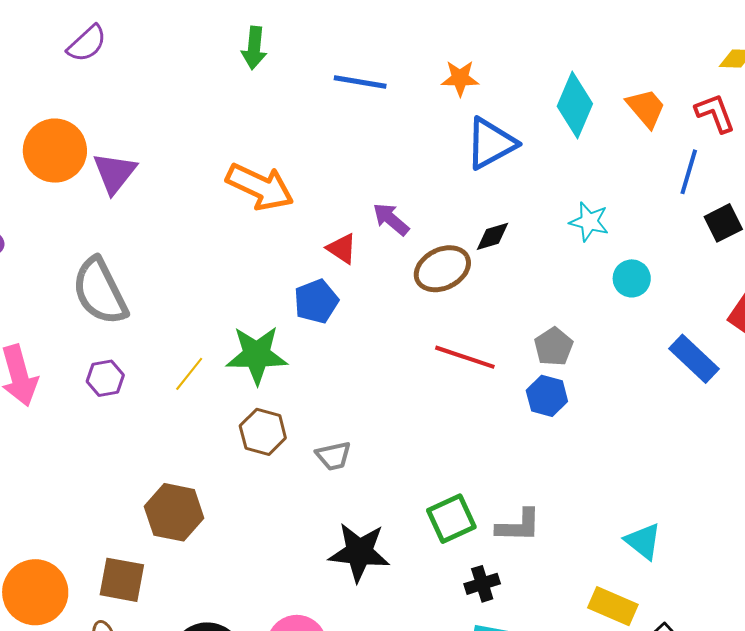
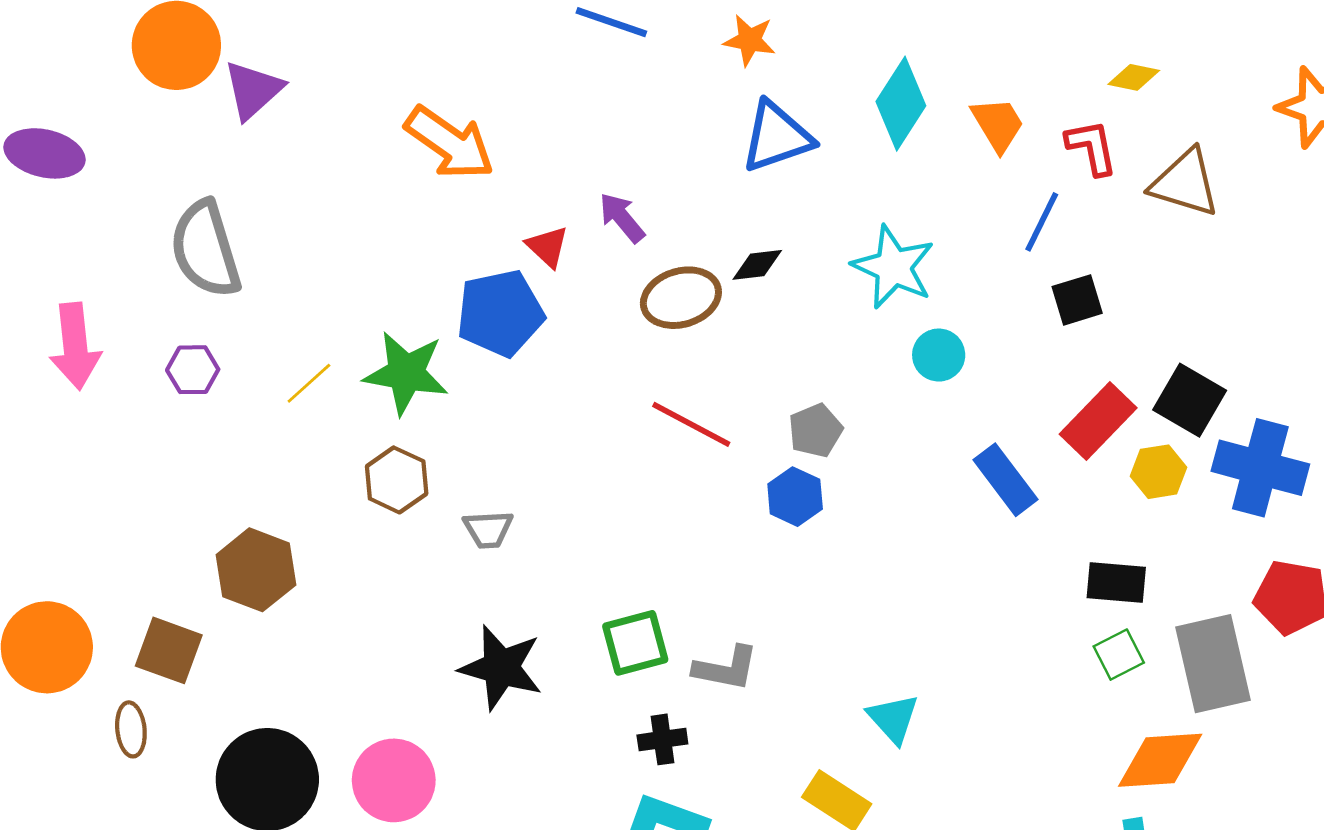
cyan star: (589, 222) -> (893, 267), size x1.5
blue pentagon: (316, 301) -> (500, 313), size x1.4

